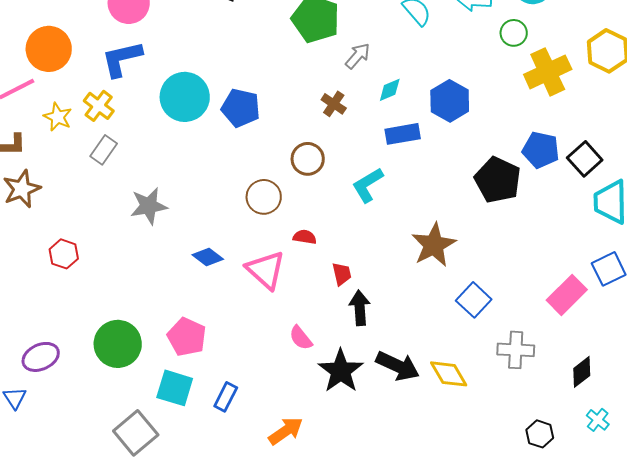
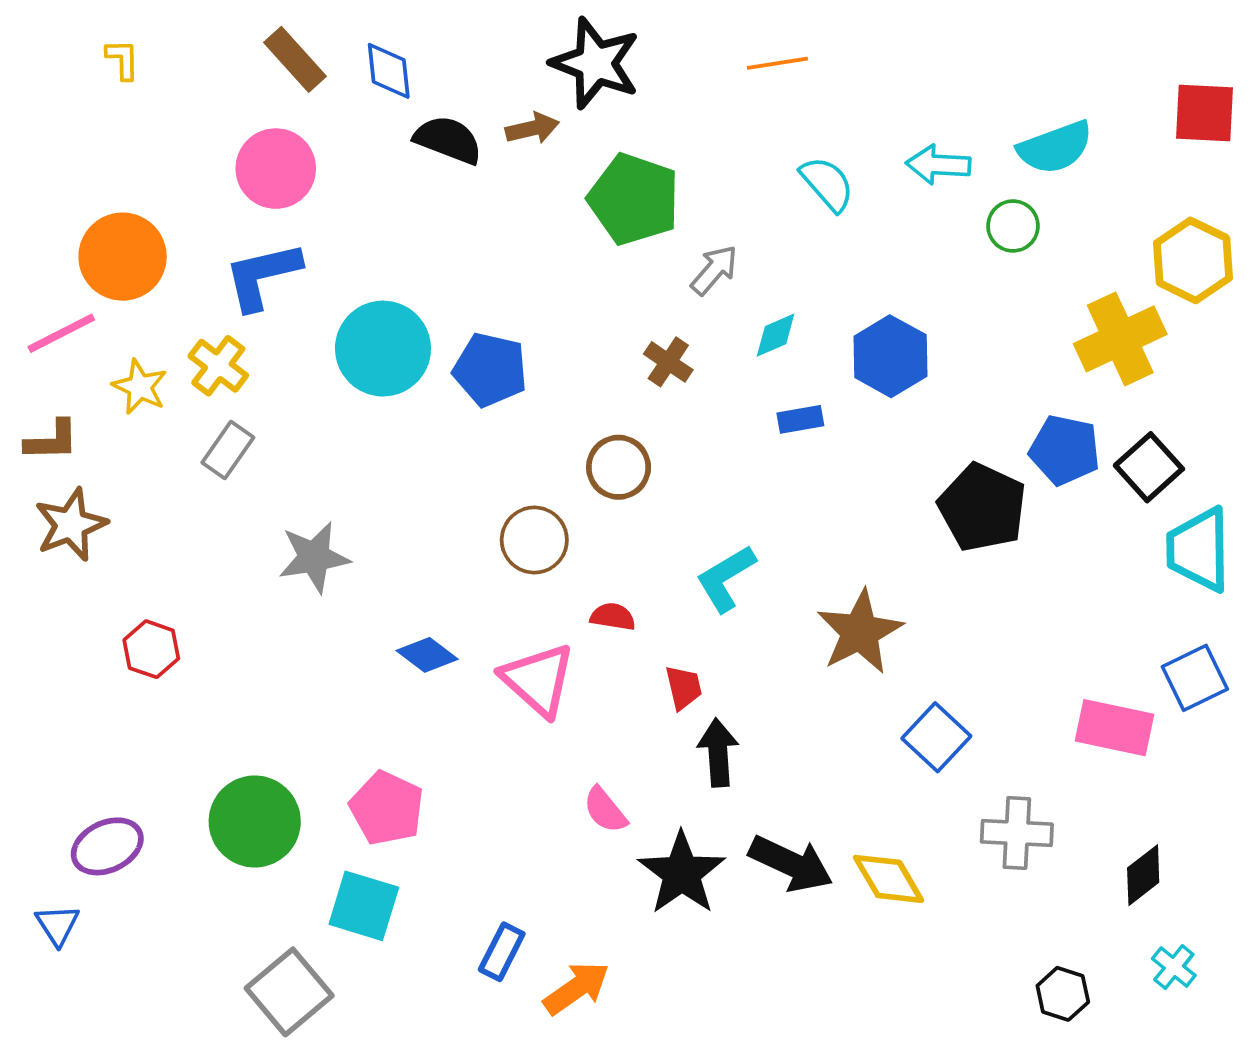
yellow cross: (548, 72) -> (1120, 339), moved
blue rectangle: (403, 134) -> (800, 419), size x0.7
cyan L-shape: (368, 185) -> (726, 578), moved
pink rectangle: (567, 295) -> (1114, 728), turned 57
blue rectangle: (226, 397) -> (502, 952), moved

